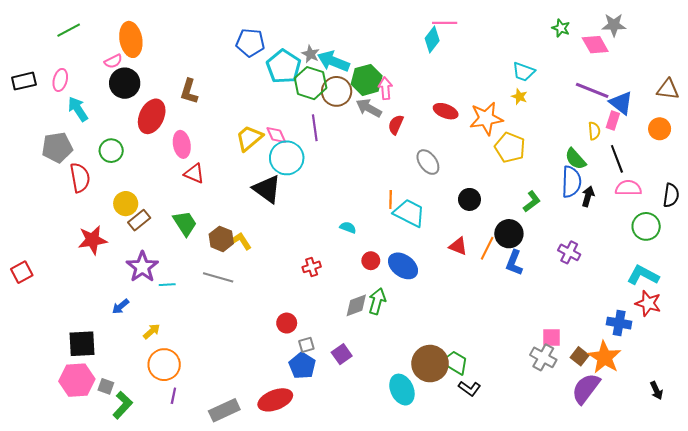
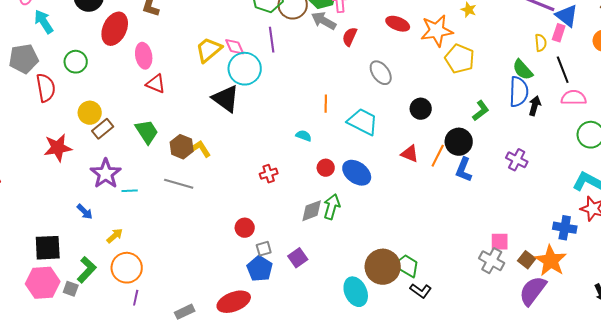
orange line: (391, 199) -> (326, 104), moved
blue arrow: (120, 306) -> (85, 212), turned -96
green L-shape: (123, 405) -> (87, 270), moved
gray rectangle: (224, 410) -> (185, 312), size x0.7

